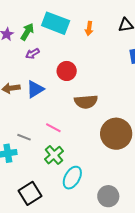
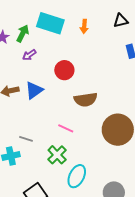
pink line: (53, 128) -> (66, 128), moved

